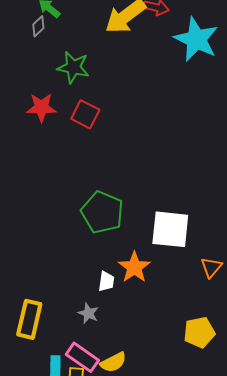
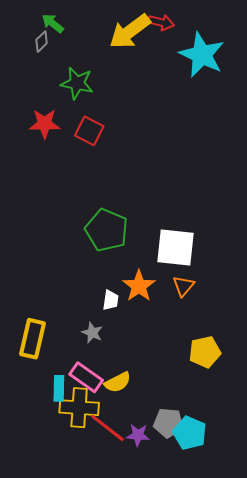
orange triangle: (211, 267) -> (184, 286), moved

